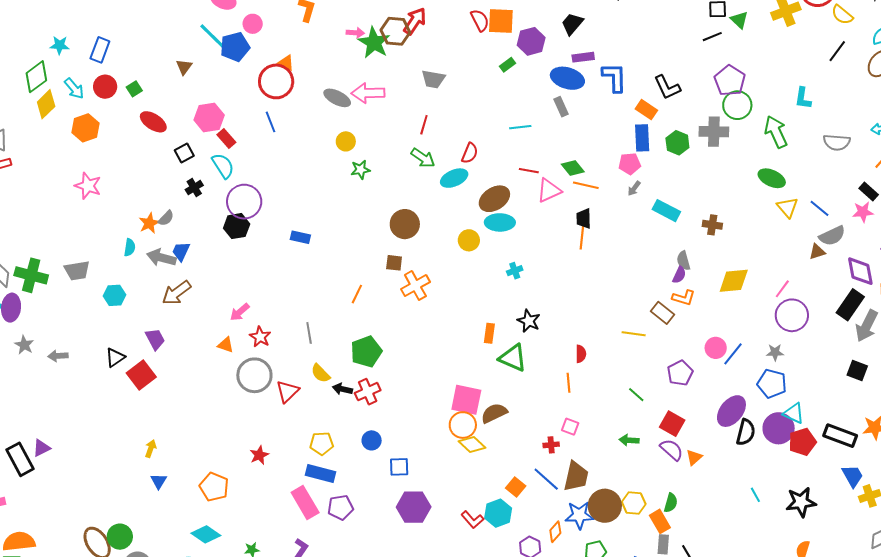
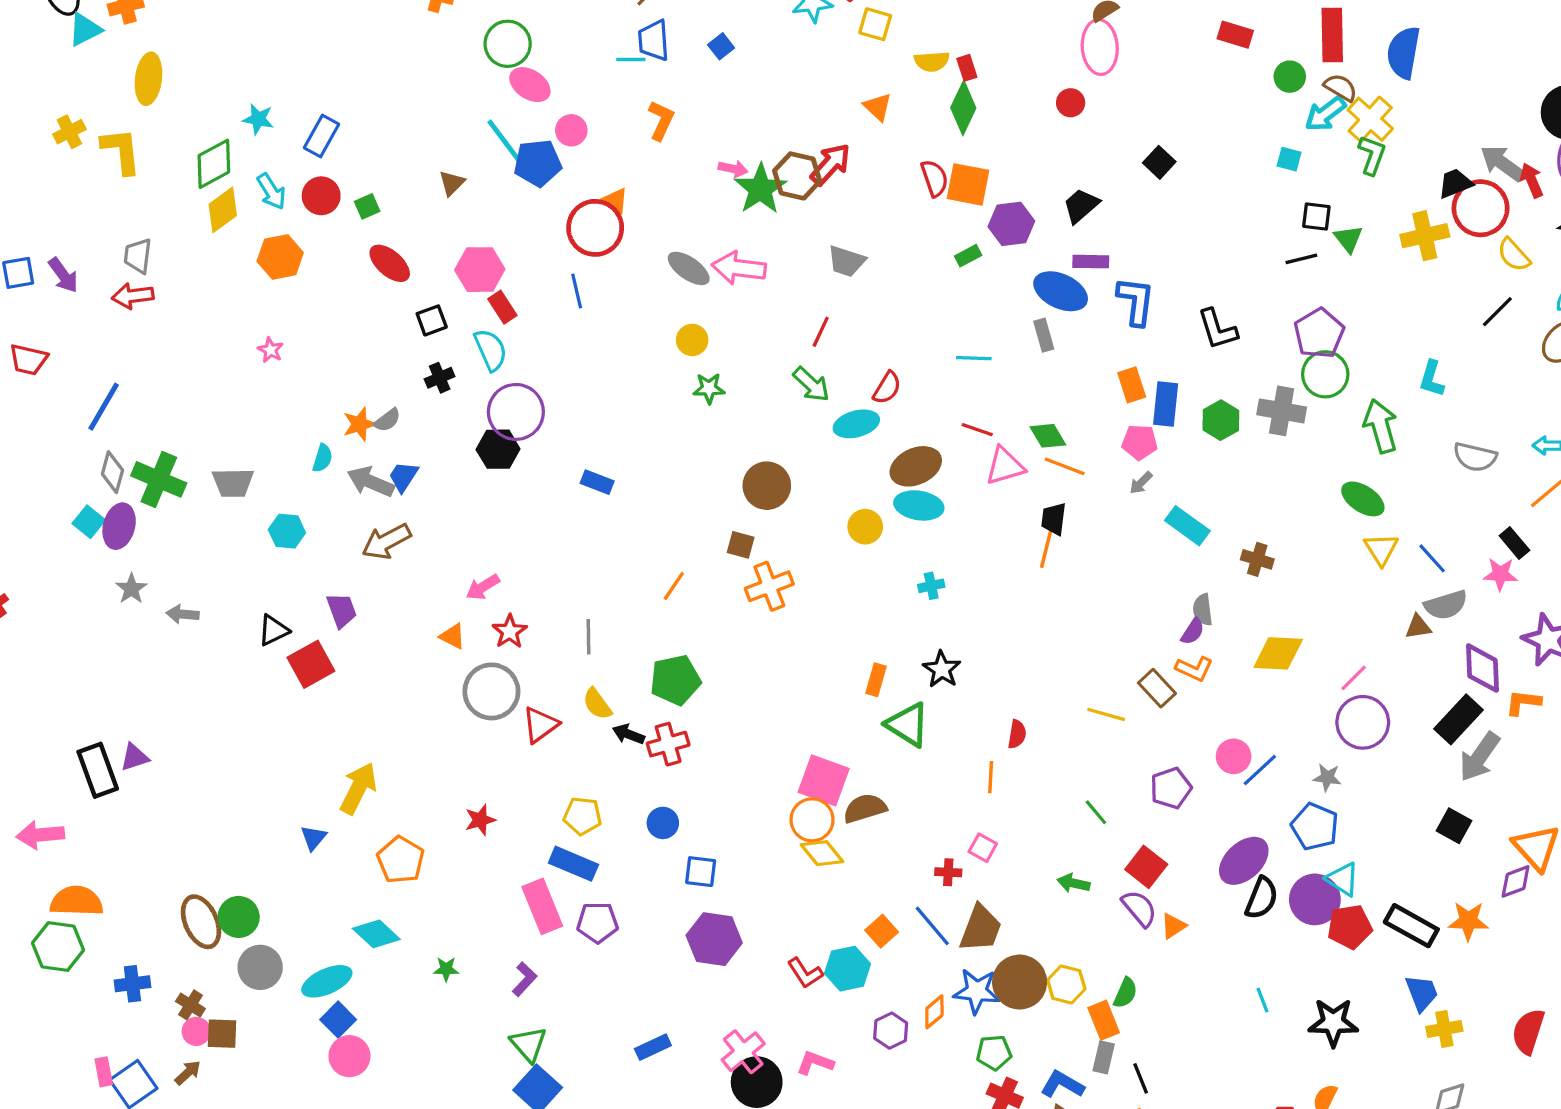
orange rectangle: (646, 110) -> (1132, 385), moved, turned 30
pink star: (88, 186) -> (270, 350), size x0.6
yellow arrow: (151, 449) -> (358, 788), moved, size x1.8

